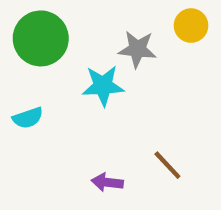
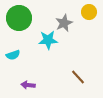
gray star: (137, 49) -> (64, 23), turned -30
purple arrow: (107, 182) -> (28, 85), moved

